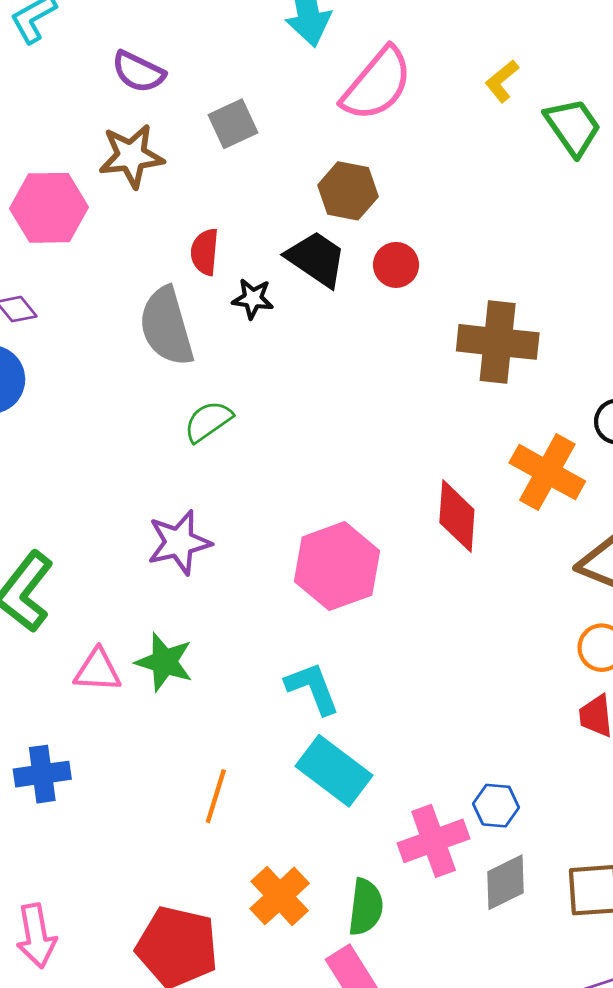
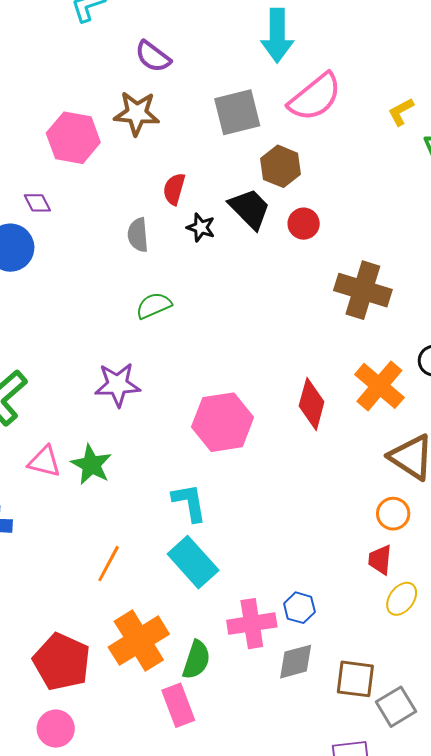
gray square: (233, 124) -> (237, 112), moved, size x1.4
gray semicircle: (166, 326) -> (138, 235), size x0.6
orange cross: (280, 896) -> (139, 641), size x1.4

